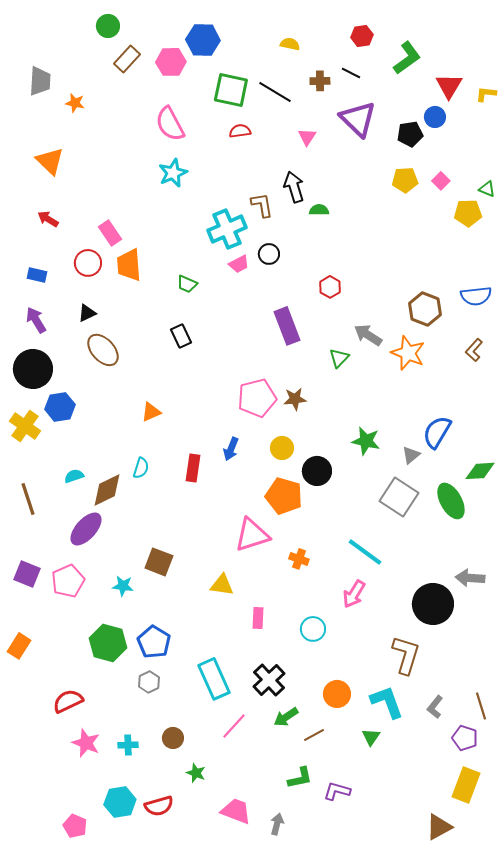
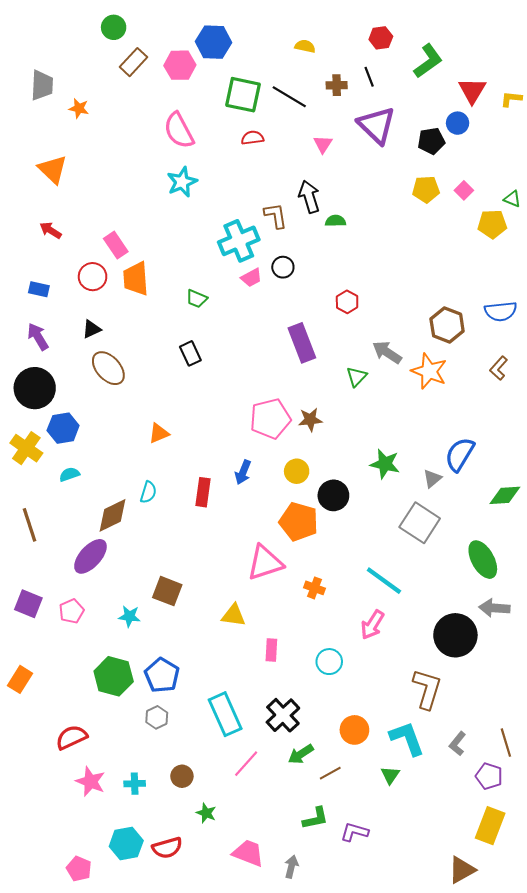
black line: (351, 73) -> (369, 77), turned 42
cyan semicircle: (74, 476) -> (69, 474), moved
green ellipse: (451, 501) -> (483, 560), moved
pink pentagon: (68, 581) -> (72, 611), size x0.7

